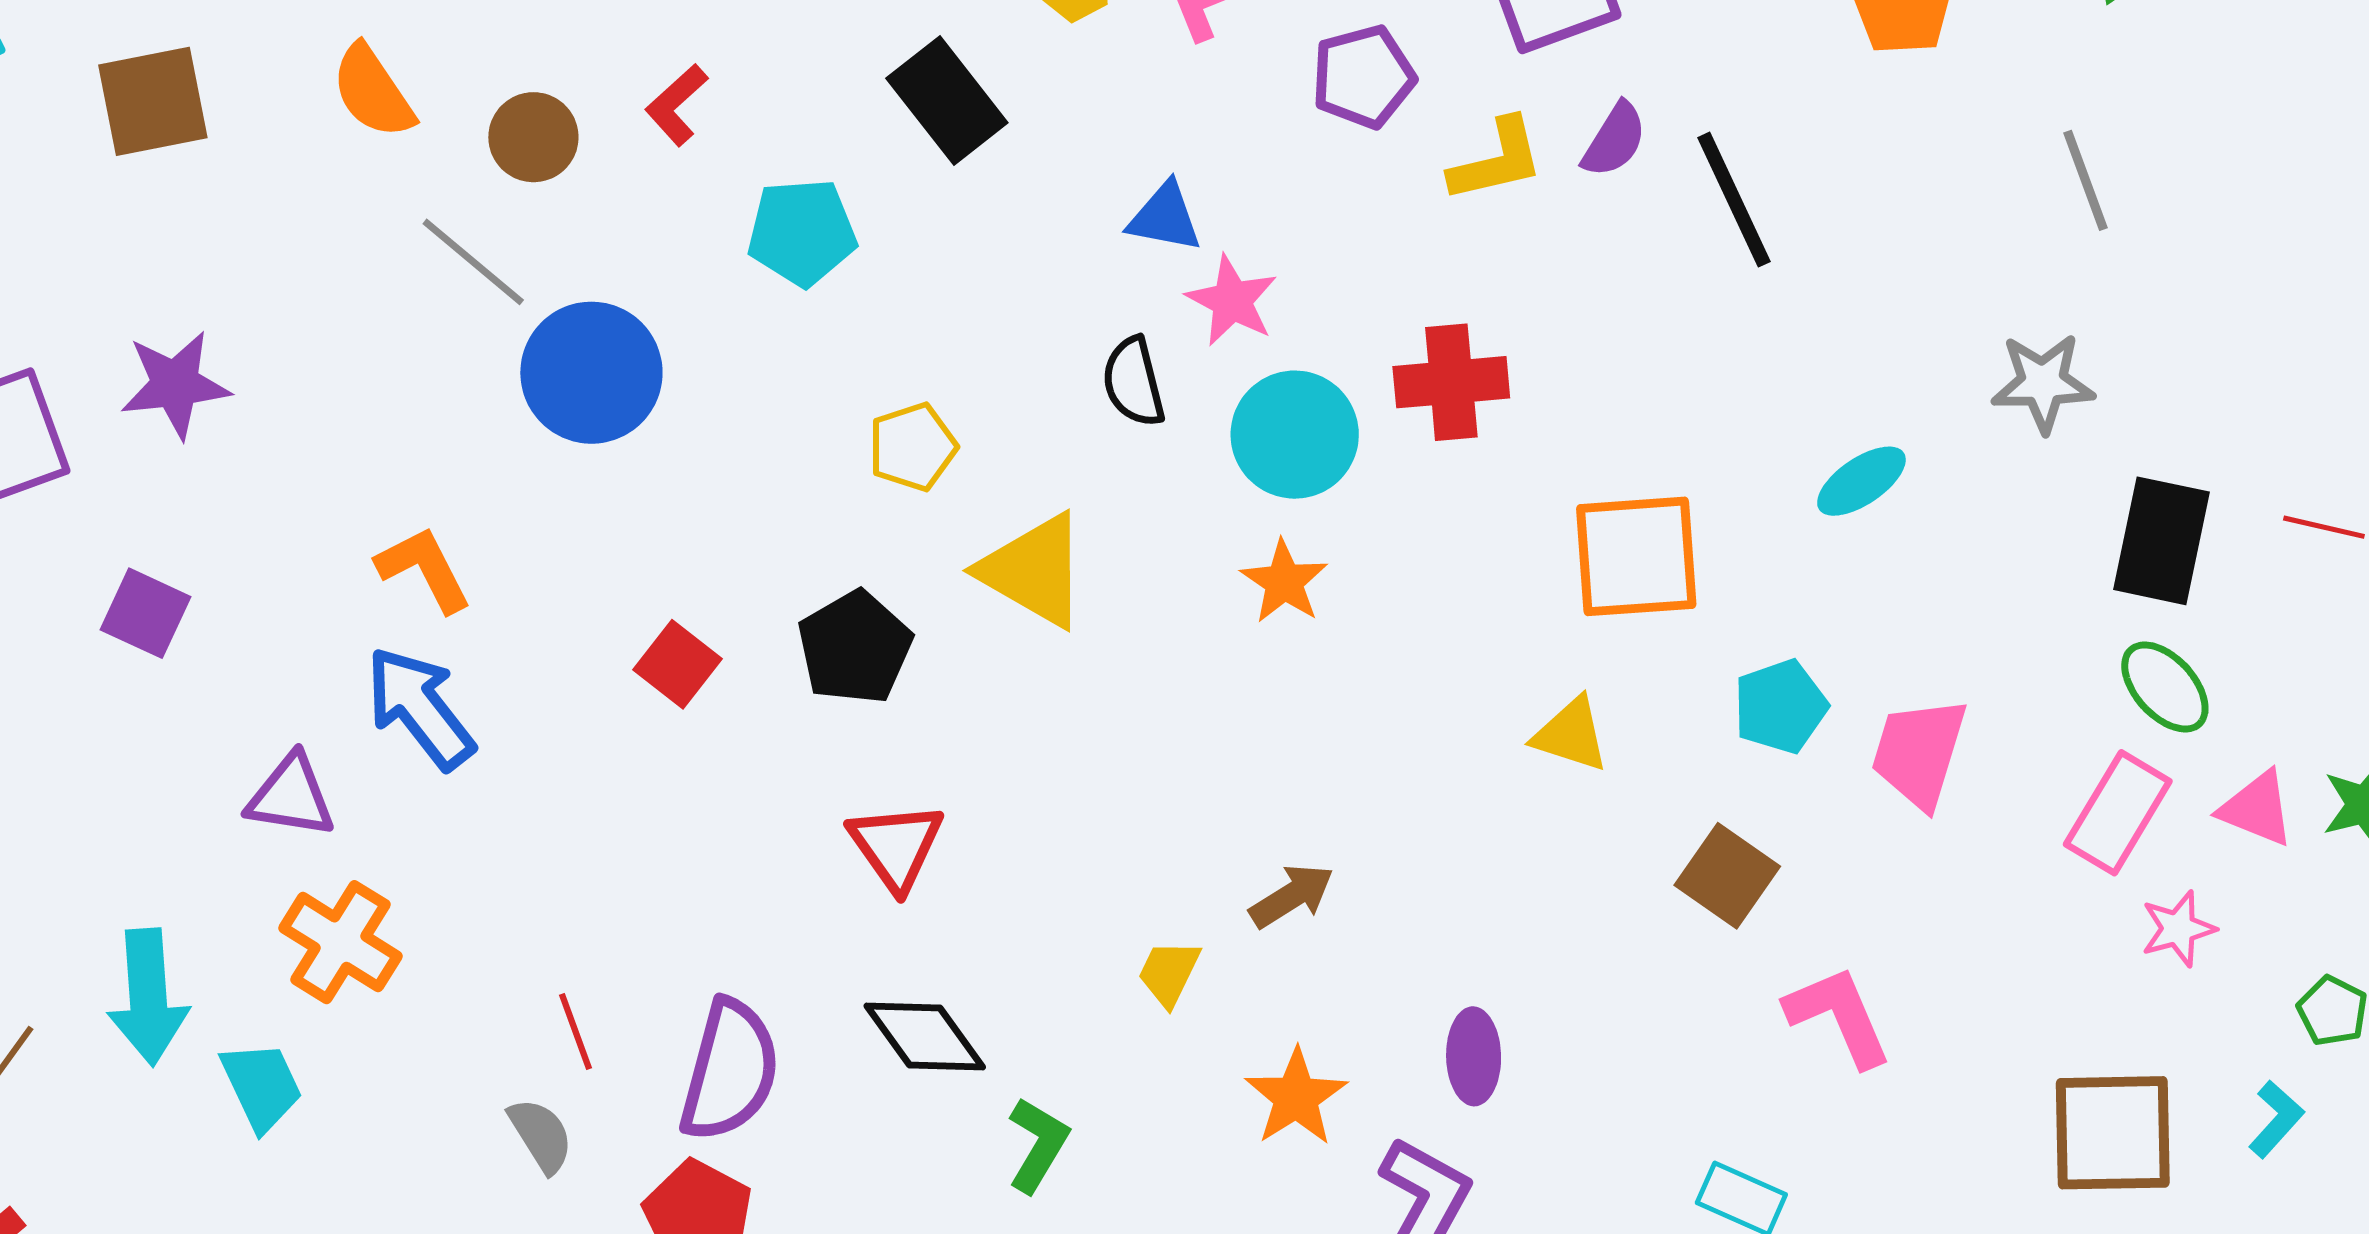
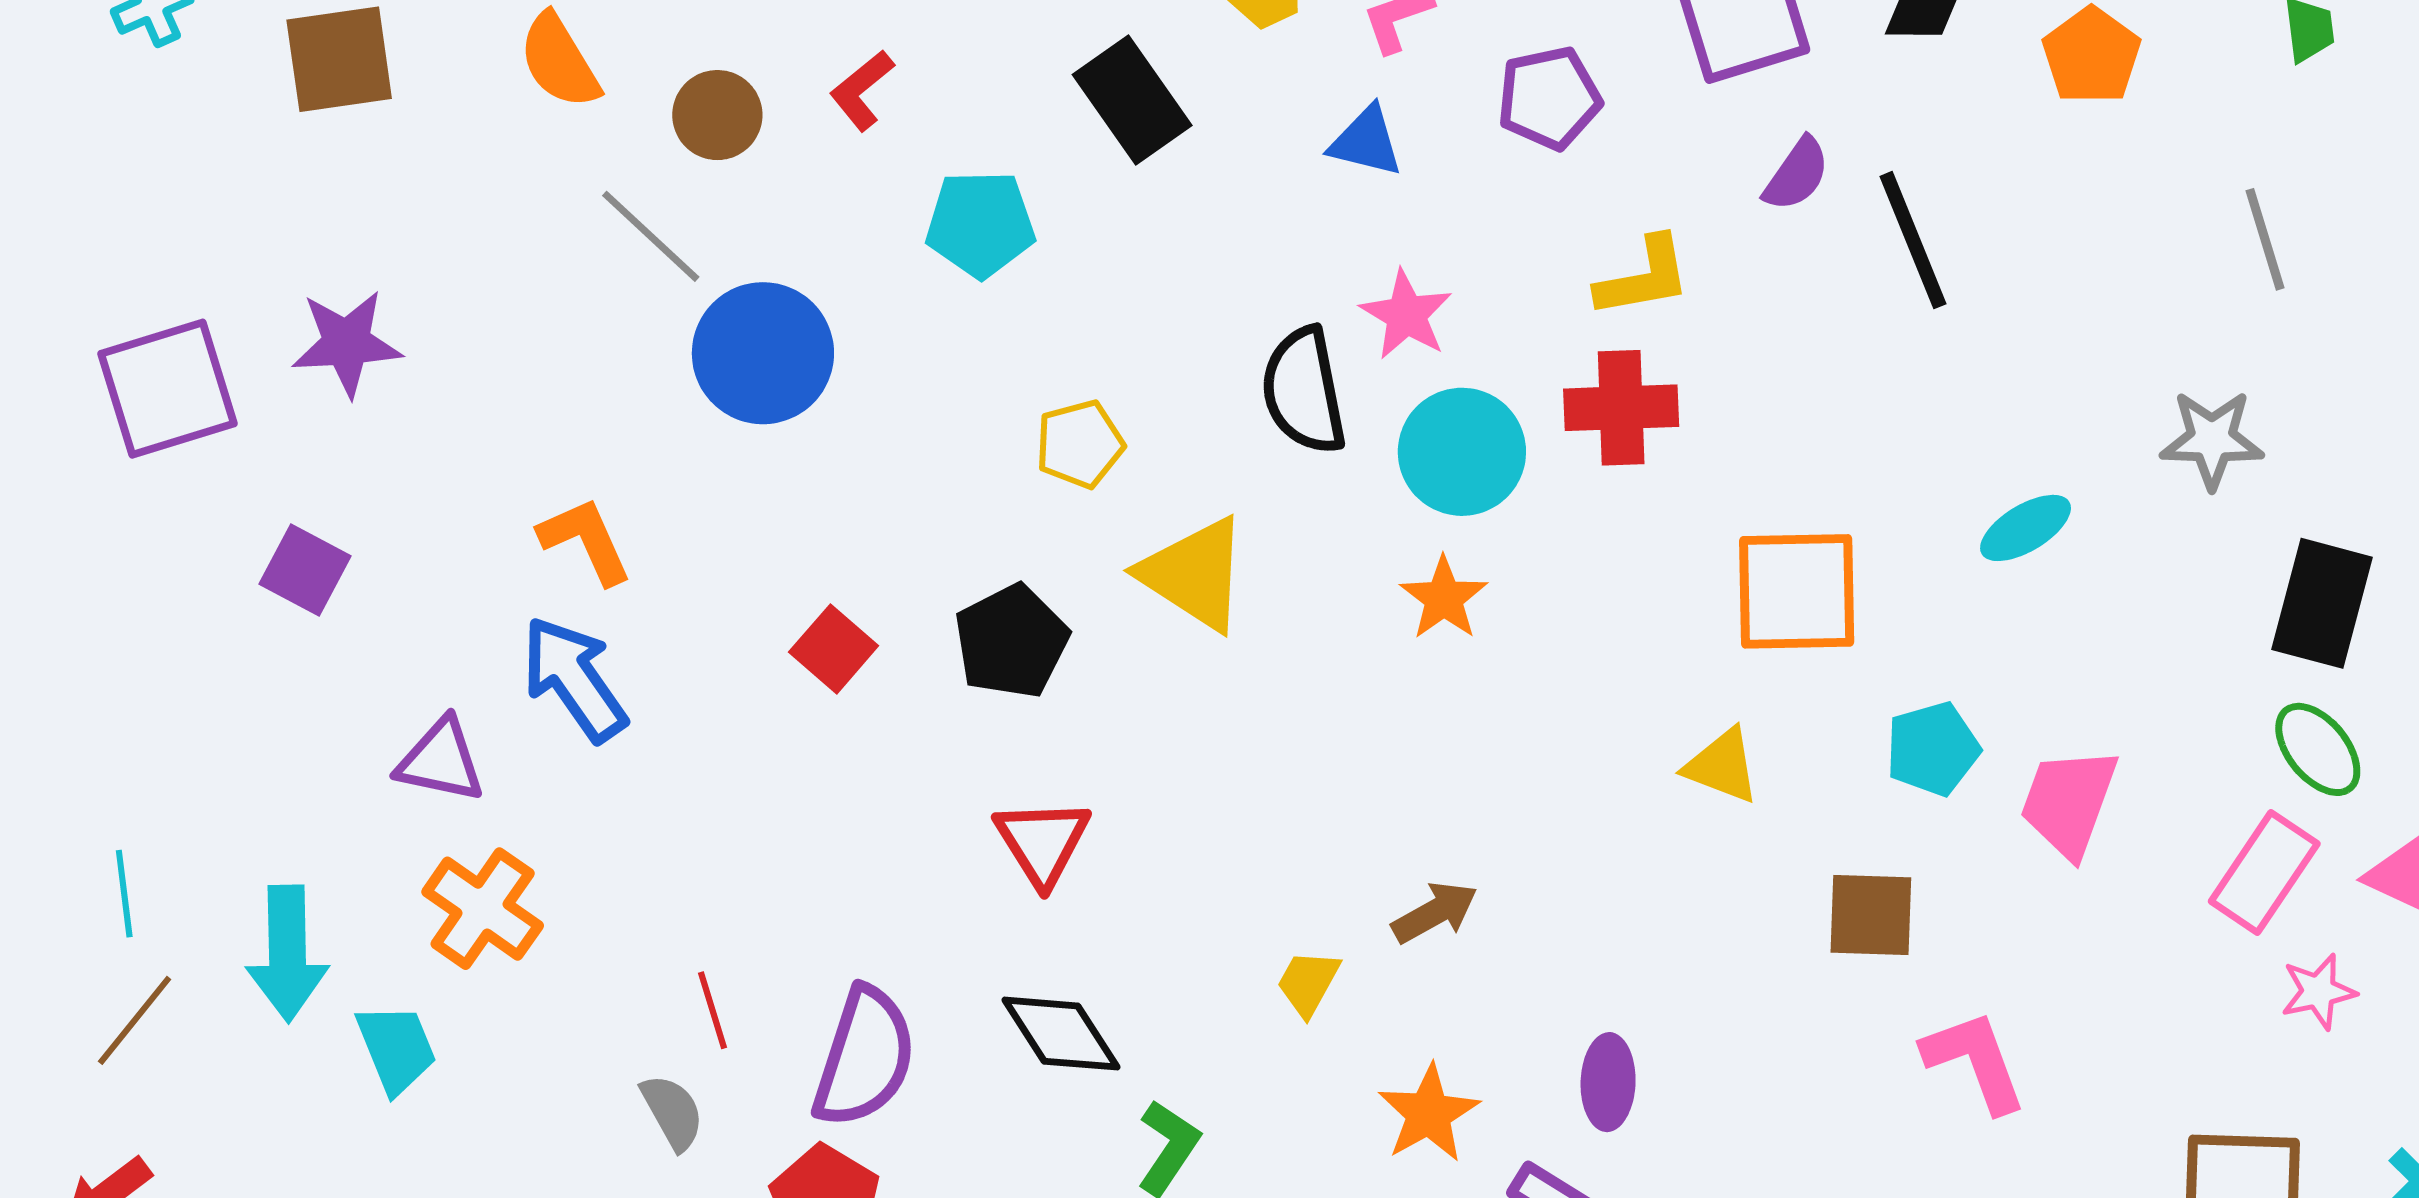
yellow L-shape: (1497, 160) -> (1644, 277), moved
blue triangle: (1165, 217) -> (1366, 142), moved
black semicircle: (1133, 382) -> (1304, 391), size x1.4
brown square: (1727, 876) -> (1871, 915), turned -36

